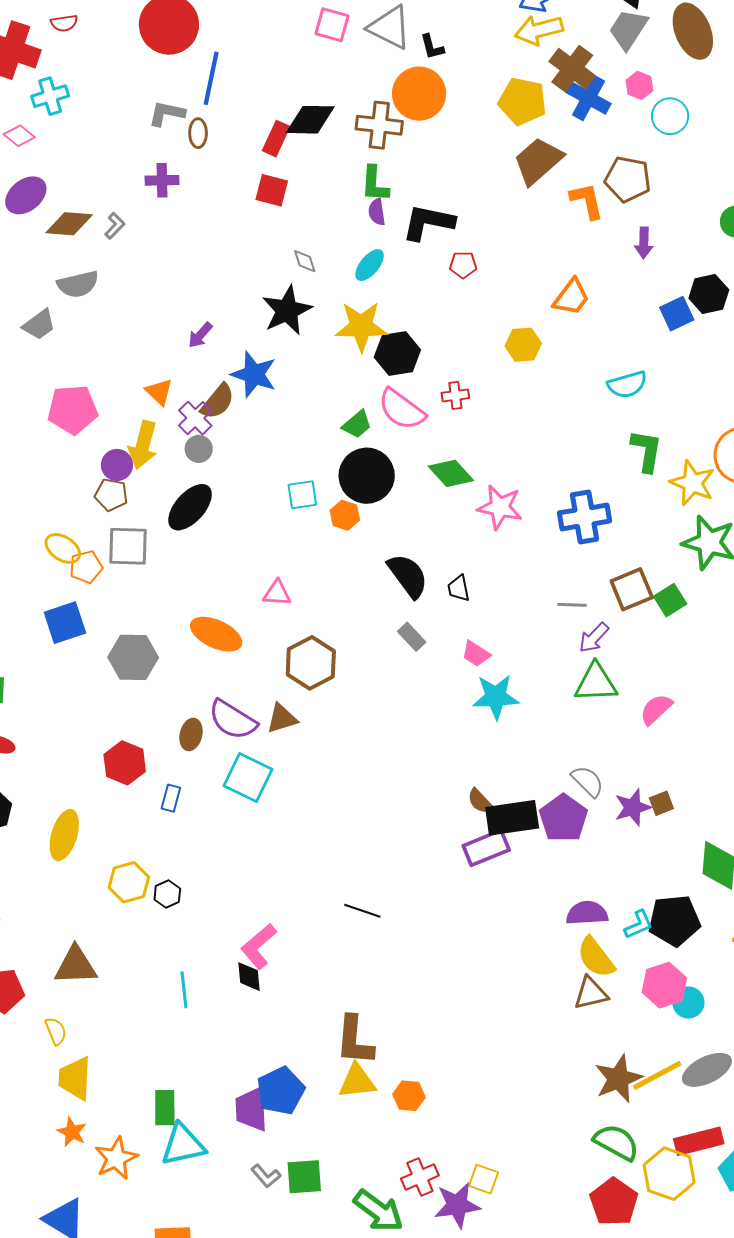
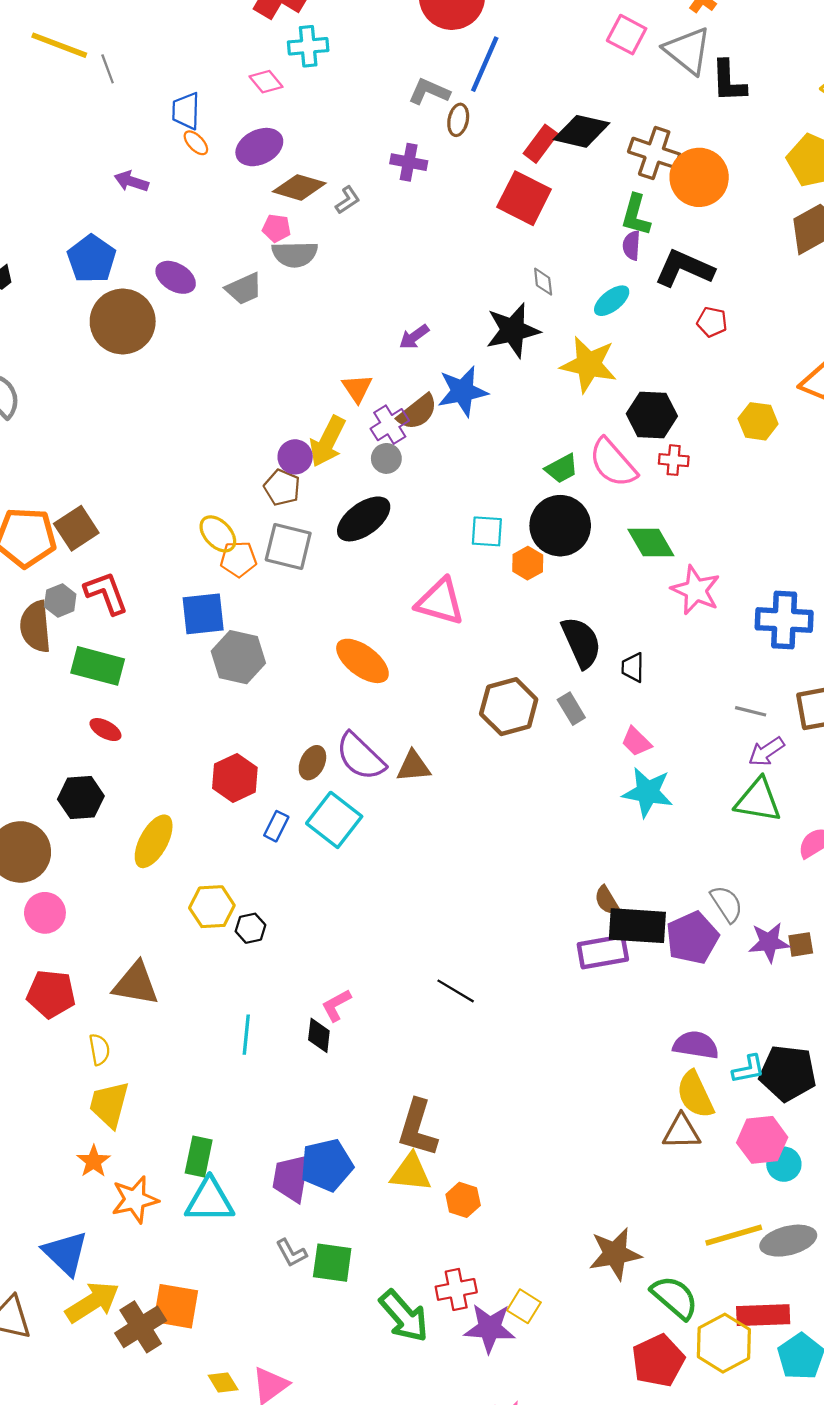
black L-shape: (432, 47) -> (729, 81), size x1.5
orange circle: (419, 94) -> (699, 177), moved
red square: (272, 190) -> (524, 198), size x1.4
black hexagon: (397, 354) -> (652, 415), moved
blue star: (254, 374) -> (463, 391), turned 30
pink pentagon: (73, 410) -> (276, 228), moved, size x0.5
pink triangle: (277, 593) -> (440, 602), moved, size x1.6
gray hexagon: (133, 657) -> (238, 657), moved
brown hexagon: (311, 663) -> (509, 707), moved
cyan square: (248, 777) -> (334, 820), moved
pink L-shape: (259, 946) -> (336, 1005), size x0.7
brown star: (618, 1079) -> (615, 1254), moved

